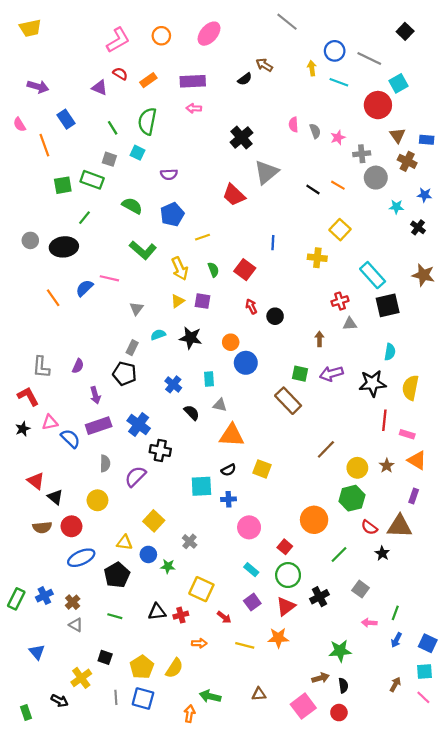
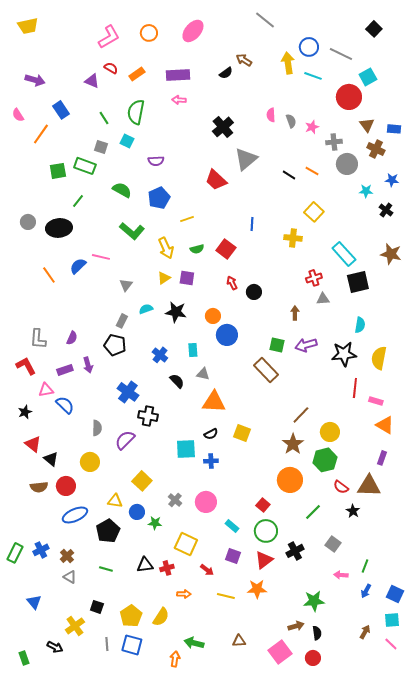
yellow arrow: (312, 68) -> (288, 63), size x1.5
orange line: (44, 145) -> (41, 134), turned 55
green semicircle: (213, 270) -> (197, 249), turned 96
purple rectangle: (99, 426) -> (65, 370), moved, size x0.7
black star: (23, 429) -> (25, 412), moved
brown star: (387, 466) -> (293, 444), moved, size x1.5
pink circle: (249, 527) -> (206, 502), moved
purple square: (252, 602) -> (233, 556), turned -35

